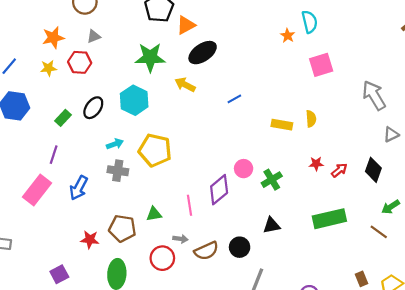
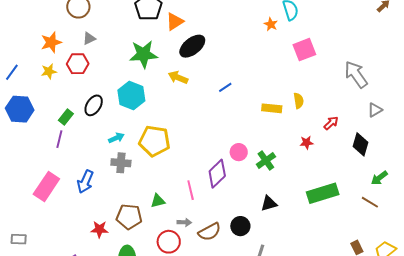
purple line: (54, 155) -> (59, 139), moved
red arrow: (339, 170) -> (331, 123), moved

